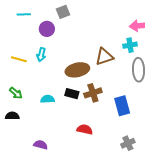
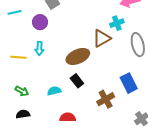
cyan cross: (130, 45) -> (117, 23), moved
brown cross: (93, 93) -> (106, 99), moved
black rectangle: (72, 94) -> (77, 81), turned 48
red semicircle: (85, 129) -> (68, 117), moved

